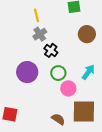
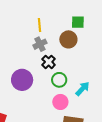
brown circle: (87, 34) -> (68, 39), moved
green circle: (58, 73) -> (59, 80), moved

